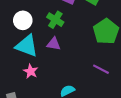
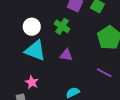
purple triangle: (54, 44) -> (66, 55), moved
pink star: (31, 71) -> (32, 82), moved

